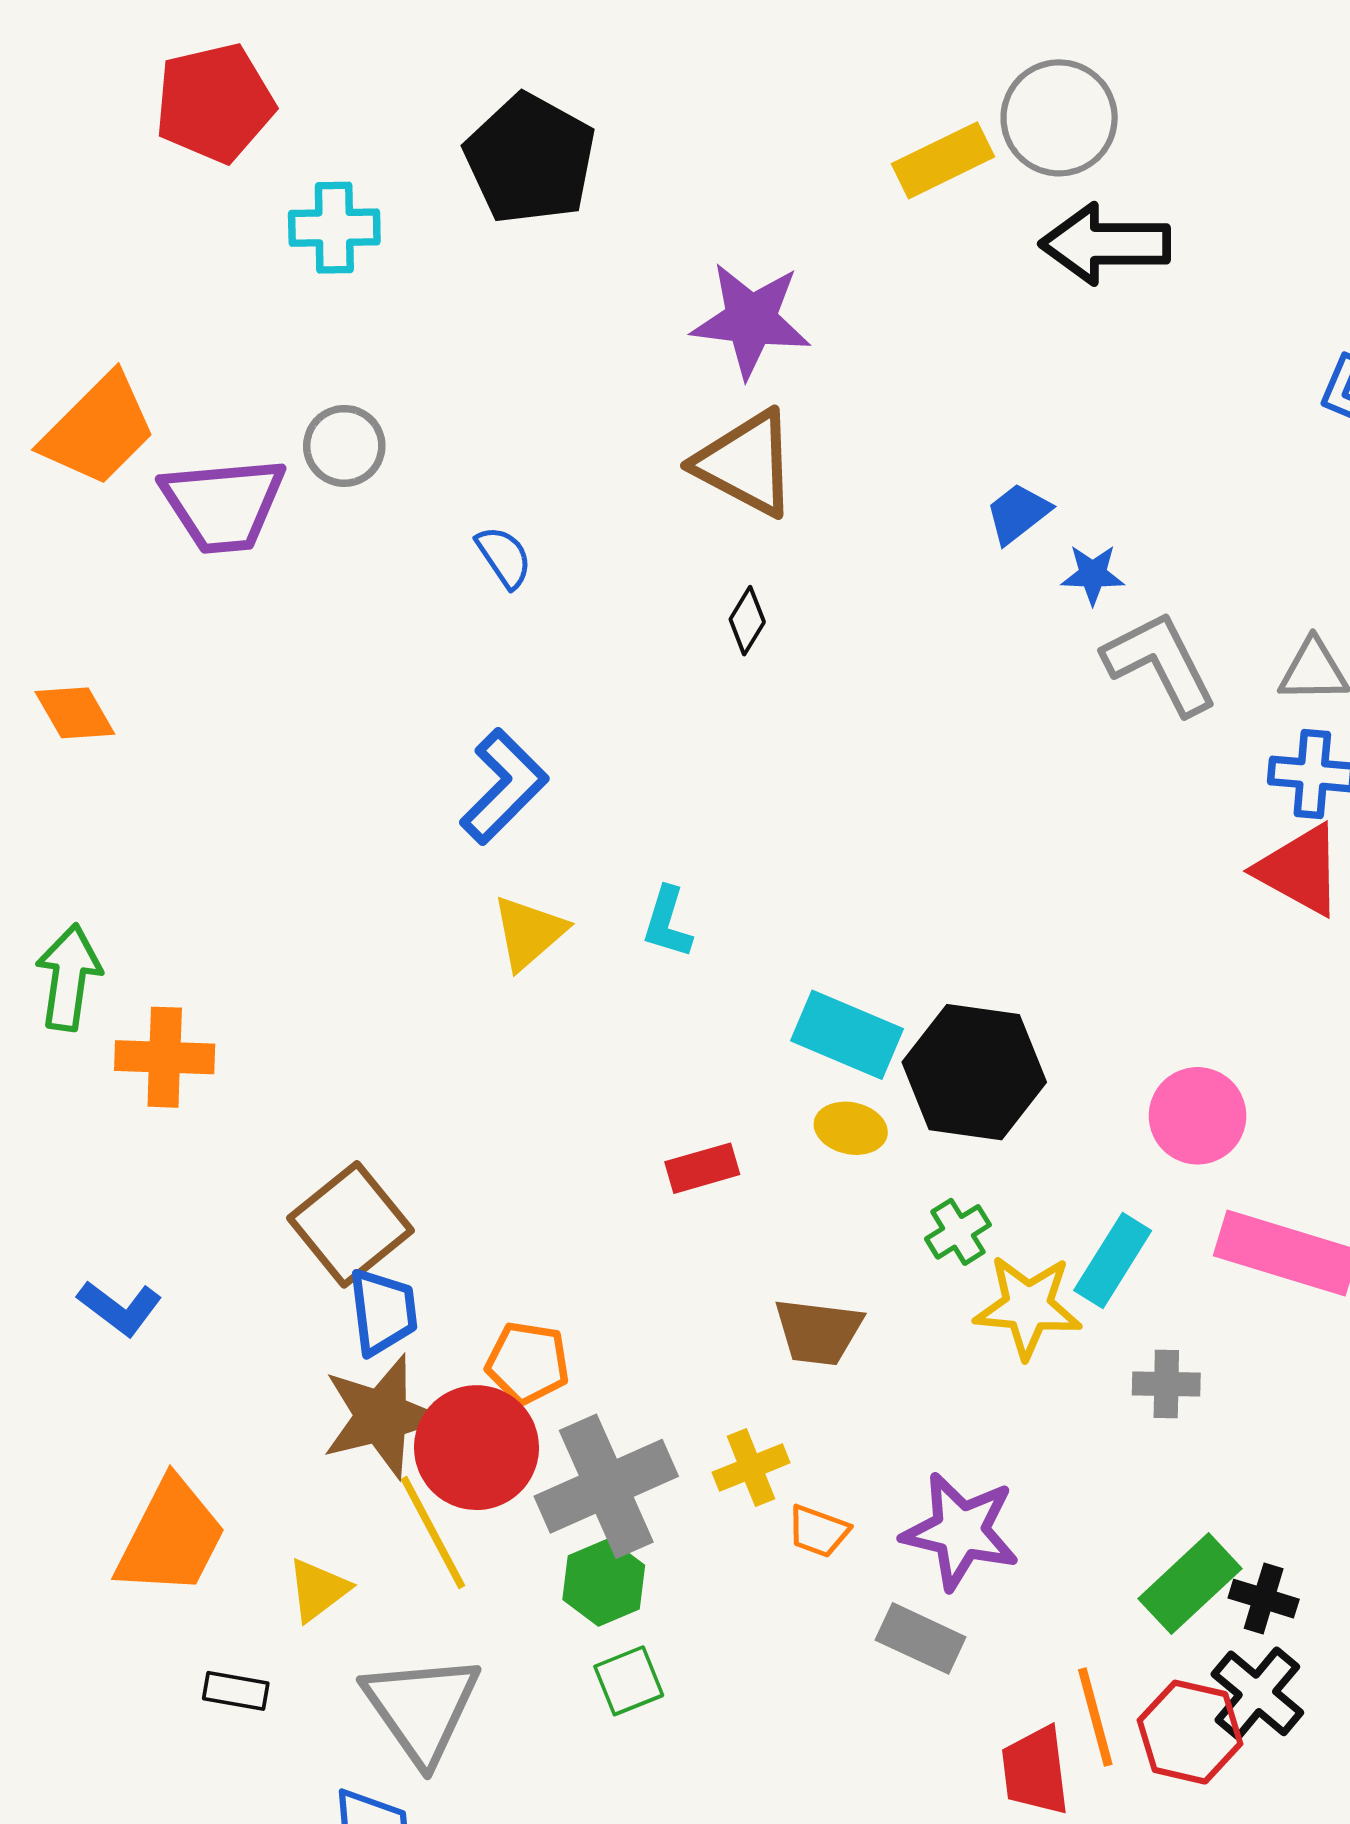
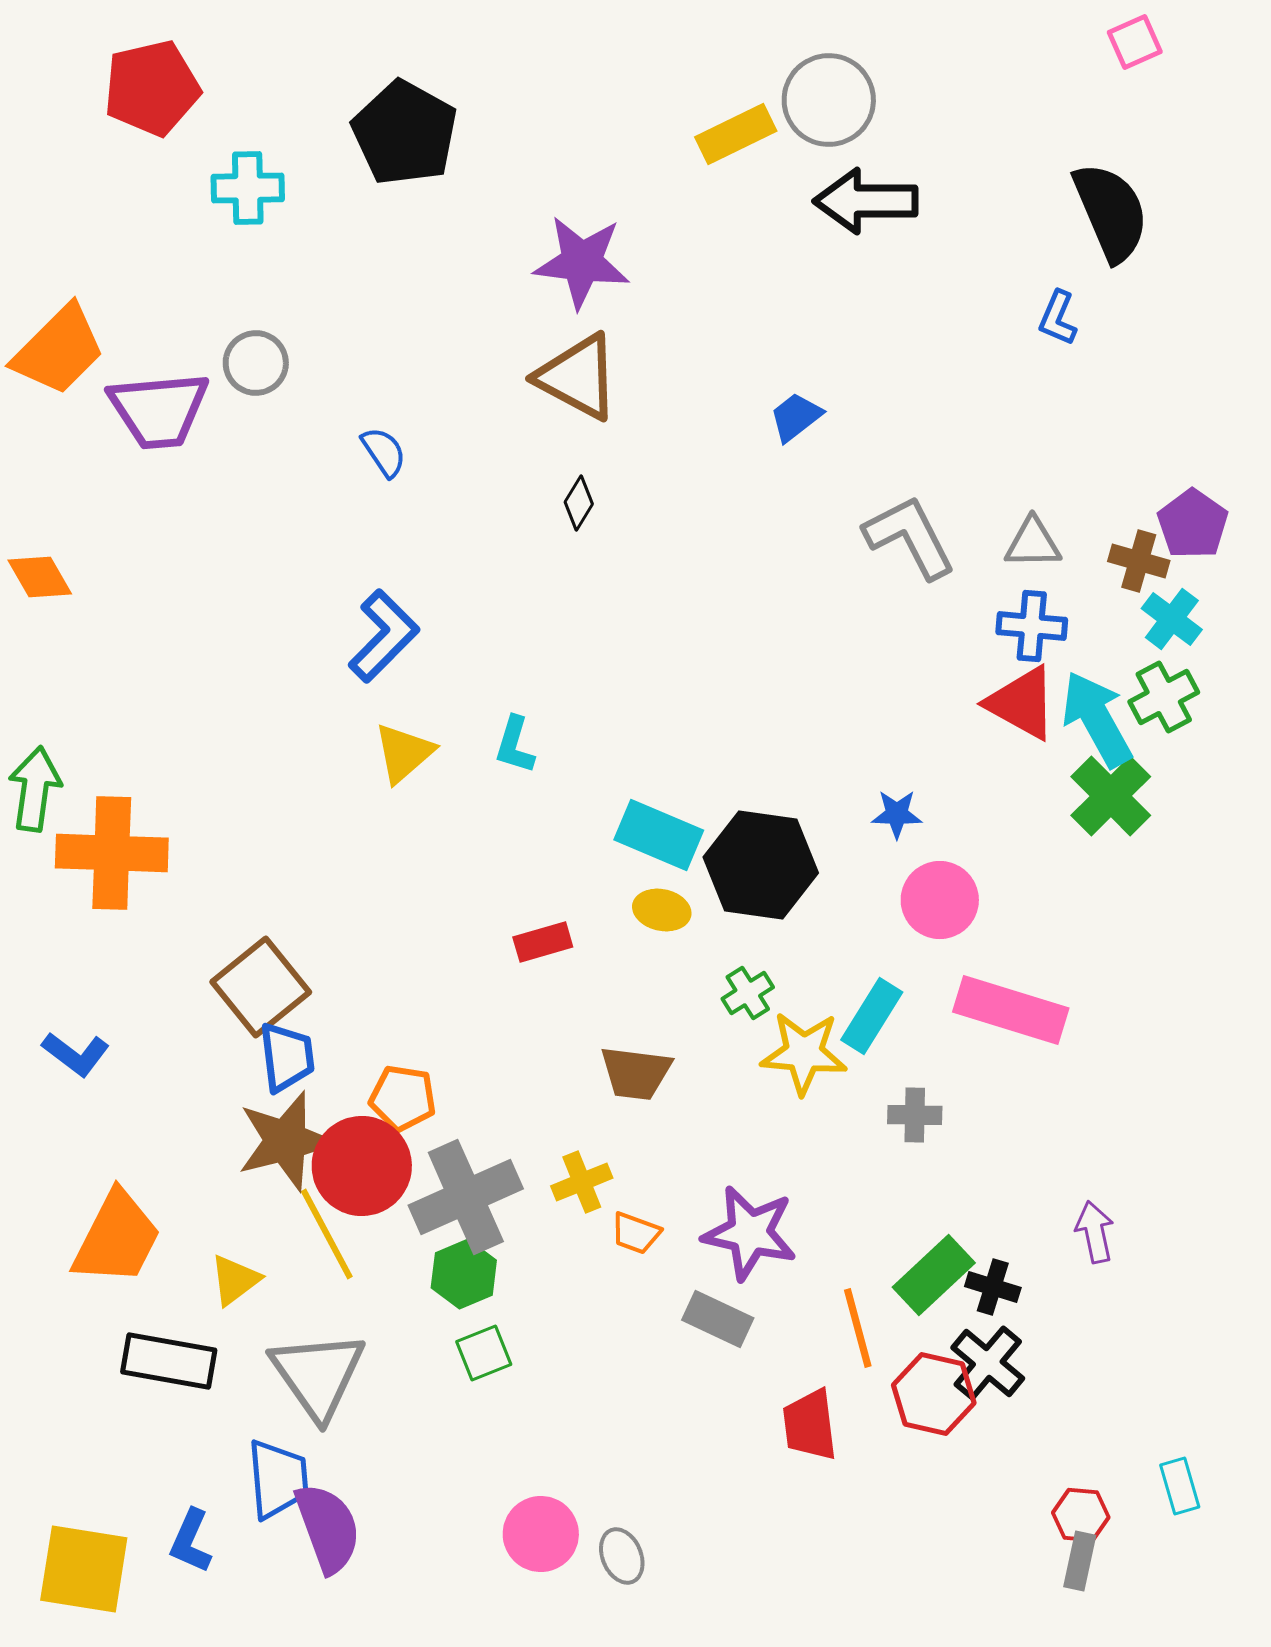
blue star: (1093, 574) -> (897, 814), moved
orange cross: (165, 1057) -> (112, 853), size x1.4
black rectangle: (236, 1691) -> (169, 1361), size x1.8
orange line: (1095, 1717) -> (858, 1328), moved

